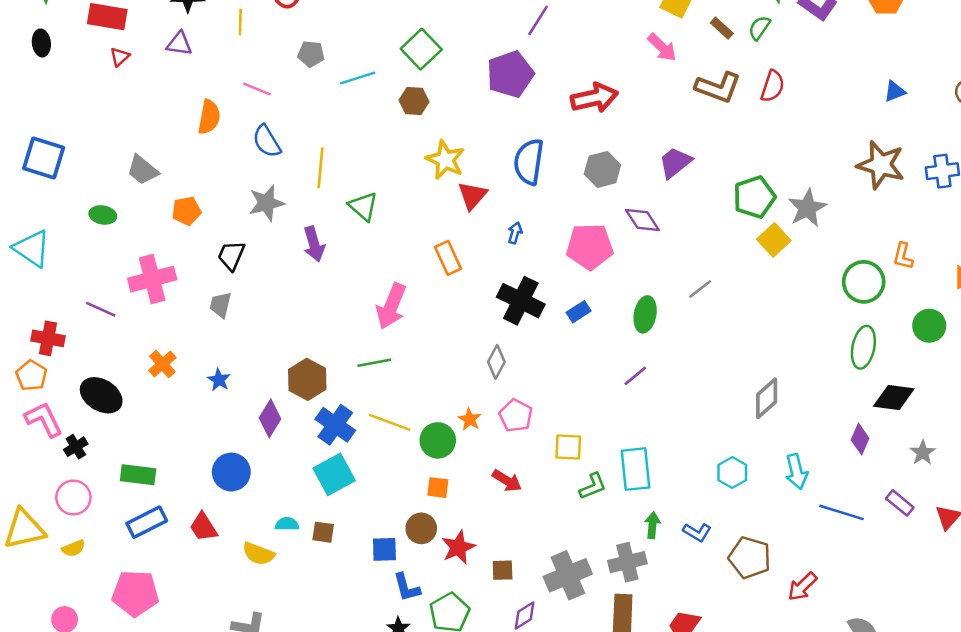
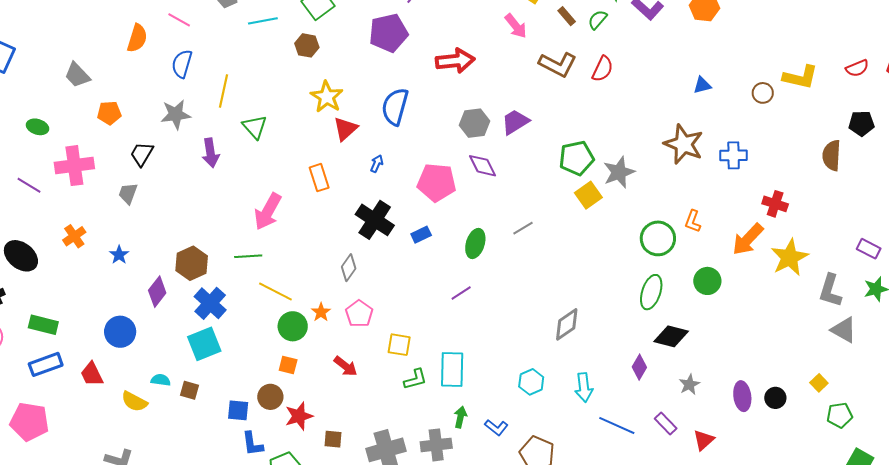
blue semicircle: (267, 141) -> (182, 64), turned 40
gray hexagon: (602, 169) -> (474, 123), moved
green ellipse: (103, 215) -> (37, 127), moved
yellow line: (390, 422) -> (275, 291), moved

